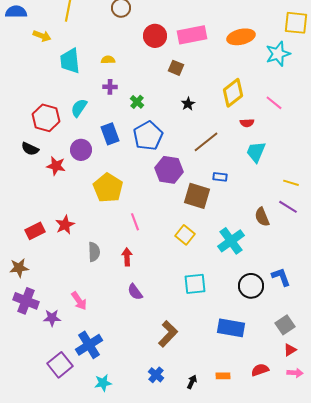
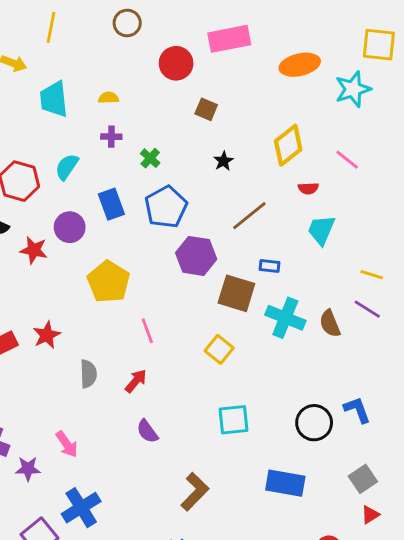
pink rectangle: (192, 35) -> (229, 39), moved
cyan cross: (231, 241) -> (285, 318), moved, turned -32
red arrow: (127, 257) -> (136, 381), turned 42

